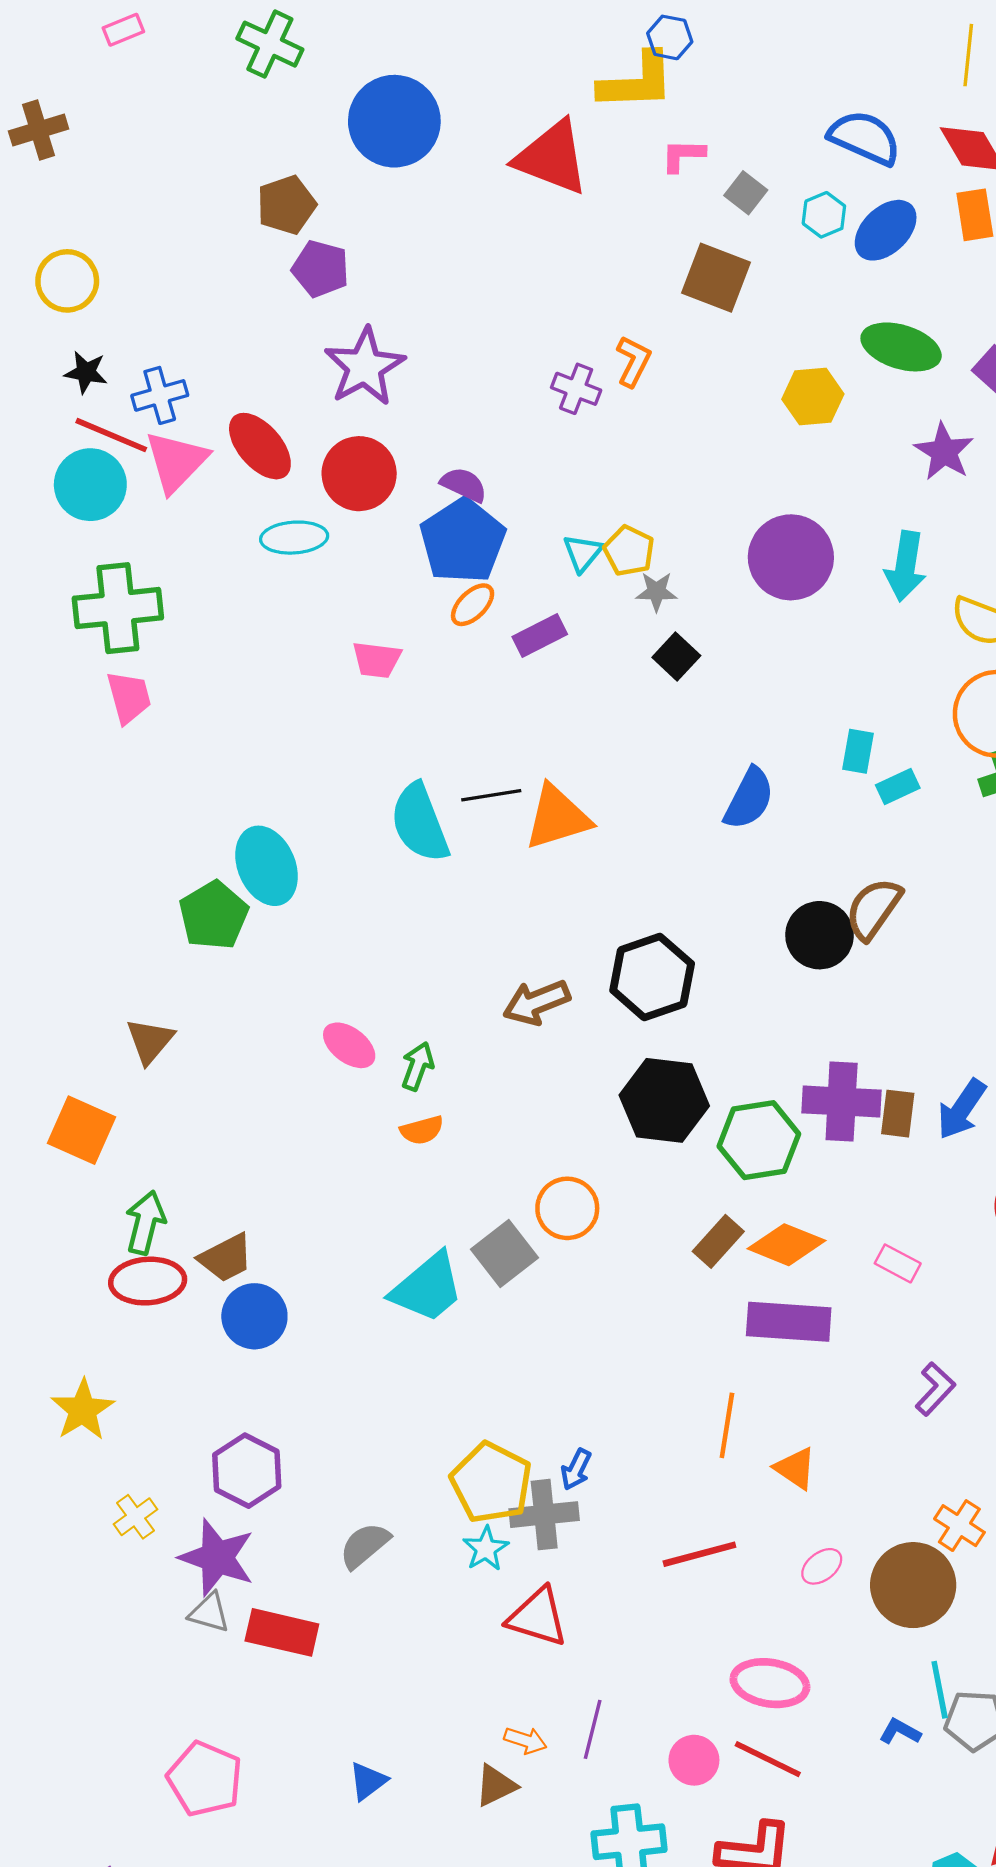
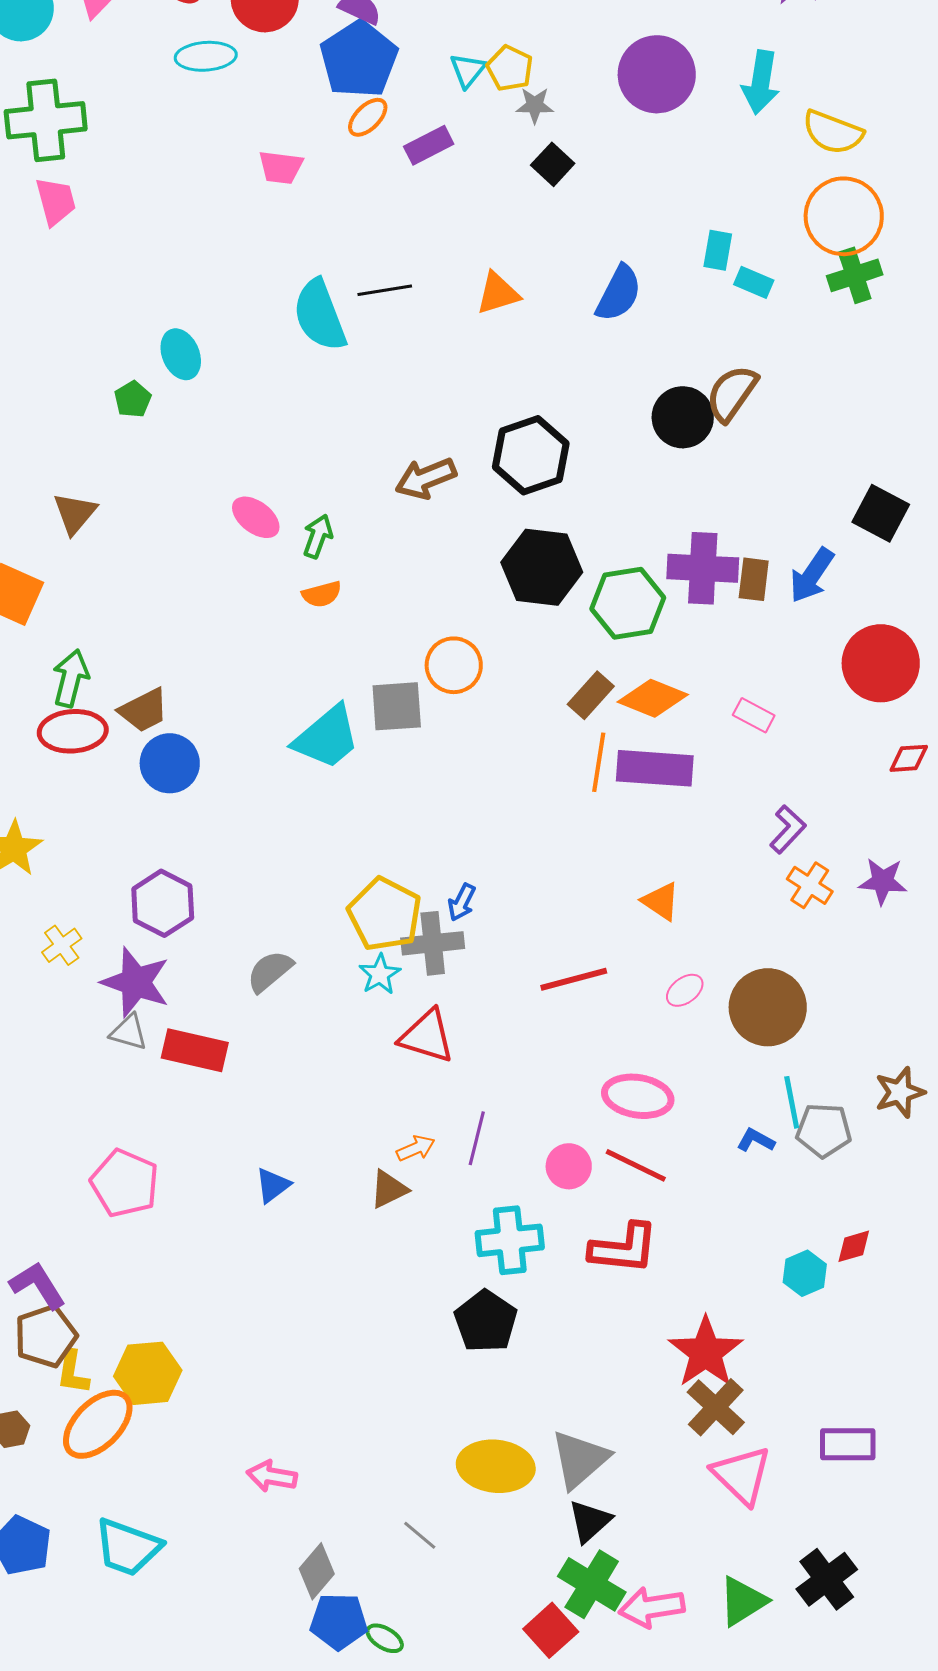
cyan rectangle: (898, 786) -> (754, 282), turned 48
orange triangle: (557, 817) -> (498, 293), moved, size x0.7
cyan ellipse: (267, 866) -> (181, 354), size x0.7
green pentagon: (214, 915) -> (133, 399), size x0.6
gray square: (504, 1254) -> (397, 706), turned 34
orange line: (727, 1425) -> (599, 762), moved
orange cross: (959, 1526) -> (810, 885), moved
orange arrow: (525, 1740) -> (416, 1148), turned -42

